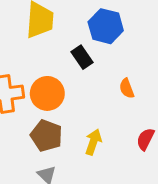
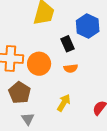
orange semicircle: (127, 88) -> (71, 68), moved, turned -88
brown pentagon: (46, 136) -> (20, 93), moved

